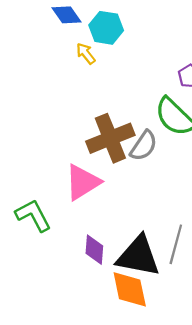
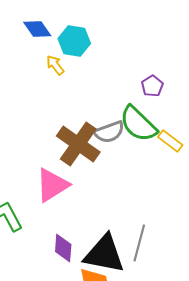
brown cross: (110, 138) -> (78, 144), turned -33
gray semicircle: (144, 146) -> (109, 132), moved, turned 36

